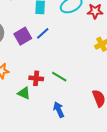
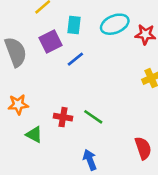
purple square: (23, 36) -> (51, 41), moved
green triangle: (24, 93) -> (34, 135), moved

